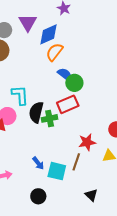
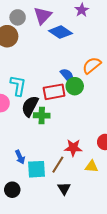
blue diamond: (48, 34) -> (60, 32), turned 45
orange semicircle: (55, 52) -> (92, 65), moved
red rectangle: (68, 104) -> (54, 92), moved
cyan square: (57, 171) -> (36, 169), turned -30
black triangle: (91, 195) -> (64, 188), moved

